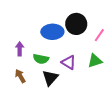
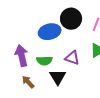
purple arrow: (20, 49) -> (22, 56), size x1.5

